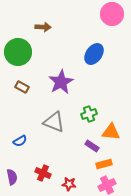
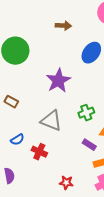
brown arrow: (43, 27) -> (63, 26), moved
brown rectangle: (22, 87) -> (11, 102), moved
red cross: (43, 173) -> (39, 152), moved

